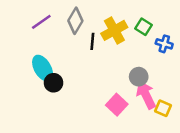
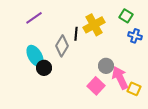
gray diamond: (75, 21) -> (62, 46), moved
green square: (144, 27) -> (126, 16), moved
gray circle: (139, 77) -> (106, 66), moved

